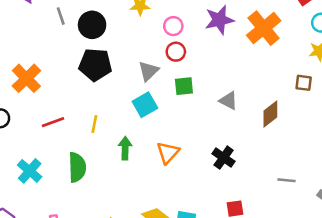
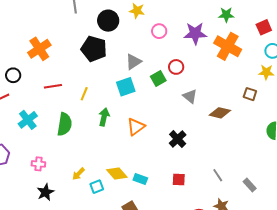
black circle: (92, 25) -> (108, 21), moved
orange cross: (264, 28) -> (228, 46), turned -32
red circle: (176, 52) -> (176, 67), moved
green square: (184, 86) -> (158, 78), turned -35
brown diamond: (270, 114) -> (220, 113), turned 40
gray line: (286, 180) -> (218, 175), moved, turned 40

